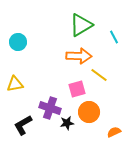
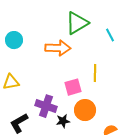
orange arrow: (79, 56) -> (58, 48), moved
yellow line: (99, 75) -> (95, 73), turned 54

